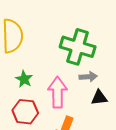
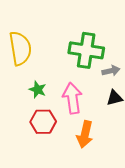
gray arrow: (88, 77) -> (111, 71), moved

